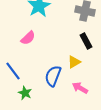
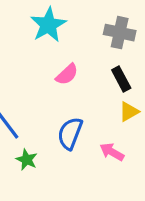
pink semicircle: (28, 38) -> (67, 74), moved
yellow triangle: (74, 62) -> (129, 112), moved

